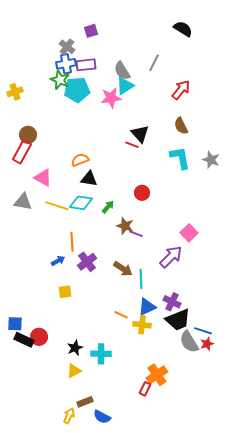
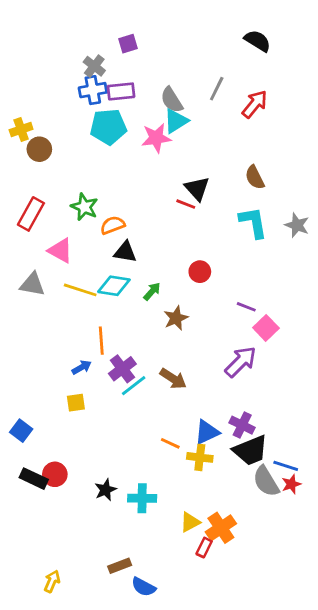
green star: (60, 80) -> (84, 207), moved
red arrow: (181, 90) -> (255, 104), moved
brown circle: (28, 135) -> (39, 149), moved
brown star: (125, 226) -> (176, 318), turned 30
purple line: (136, 234) -> (246, 307), moved
cyan line: (141, 279) -> (134, 386), moved, turned 54
yellow square: (65, 292) -> (76, 403), moved
blue square: (15, 324) -> (21, 431), moved, turned 35
yellow triangle: (74, 371) -> (190, 522), moved
yellow arrow: (69, 416) -> (52, 581), moved

